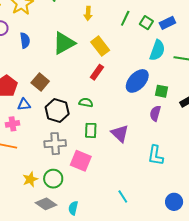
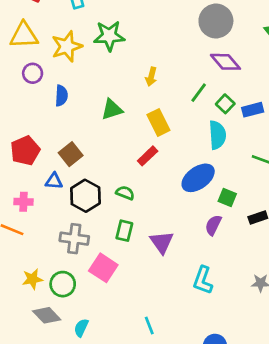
green triangle: (64, 43) -> (112, 109), size x0.7
cyan semicircle: (157, 50) -> (217, 135), moved, turned -35
blue triangle: (24, 104) -> (54, 181), moved

